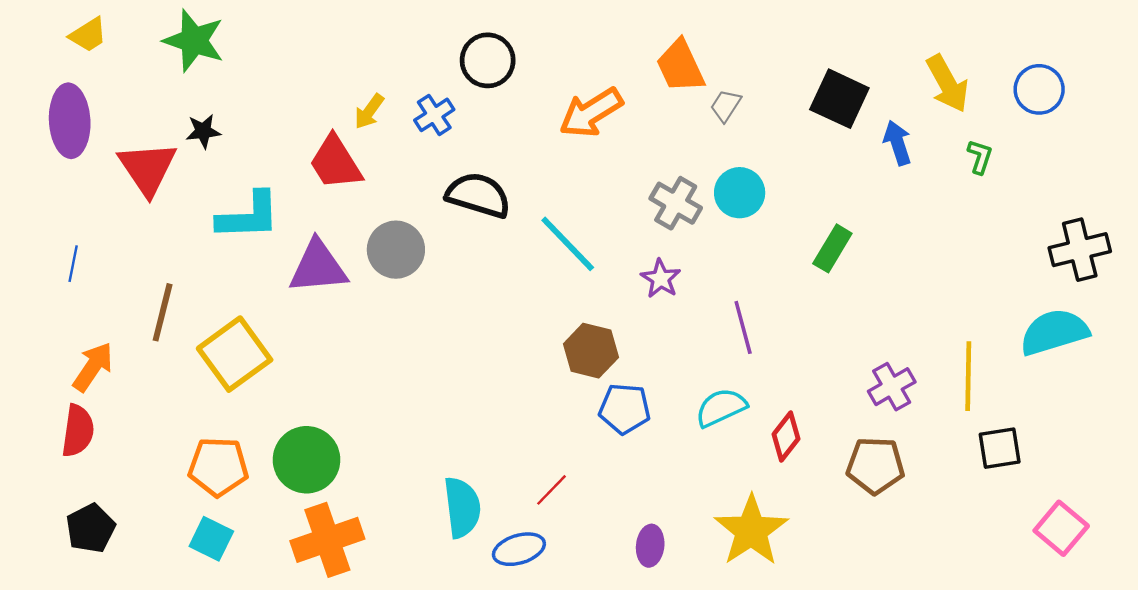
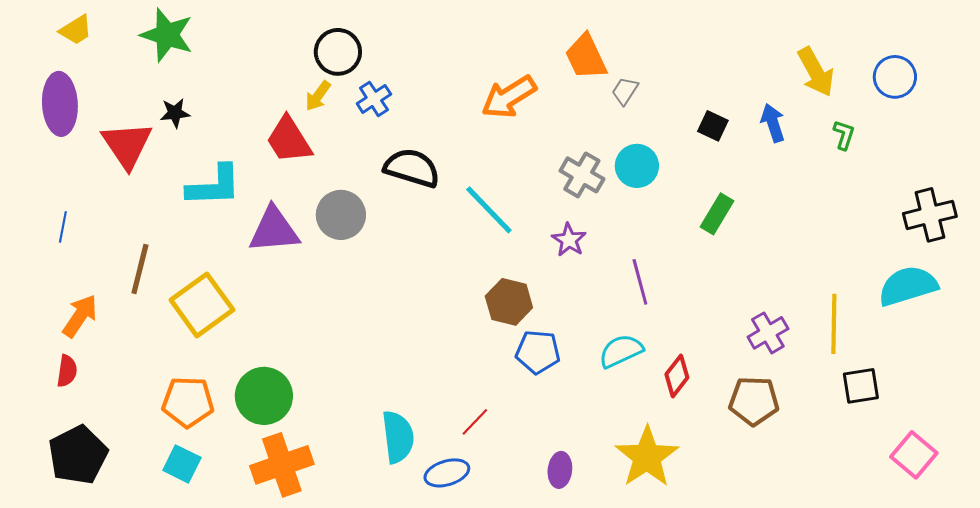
black circle: (488, 60) -> (338, 52), moved
black square: (839, 99) -> (713, 126), moved, size x0.6
red semicircle: (78, 431) -> (67, 371), size x0.7
black pentagon: (91, 528) -> (78, 455), size x1.4

